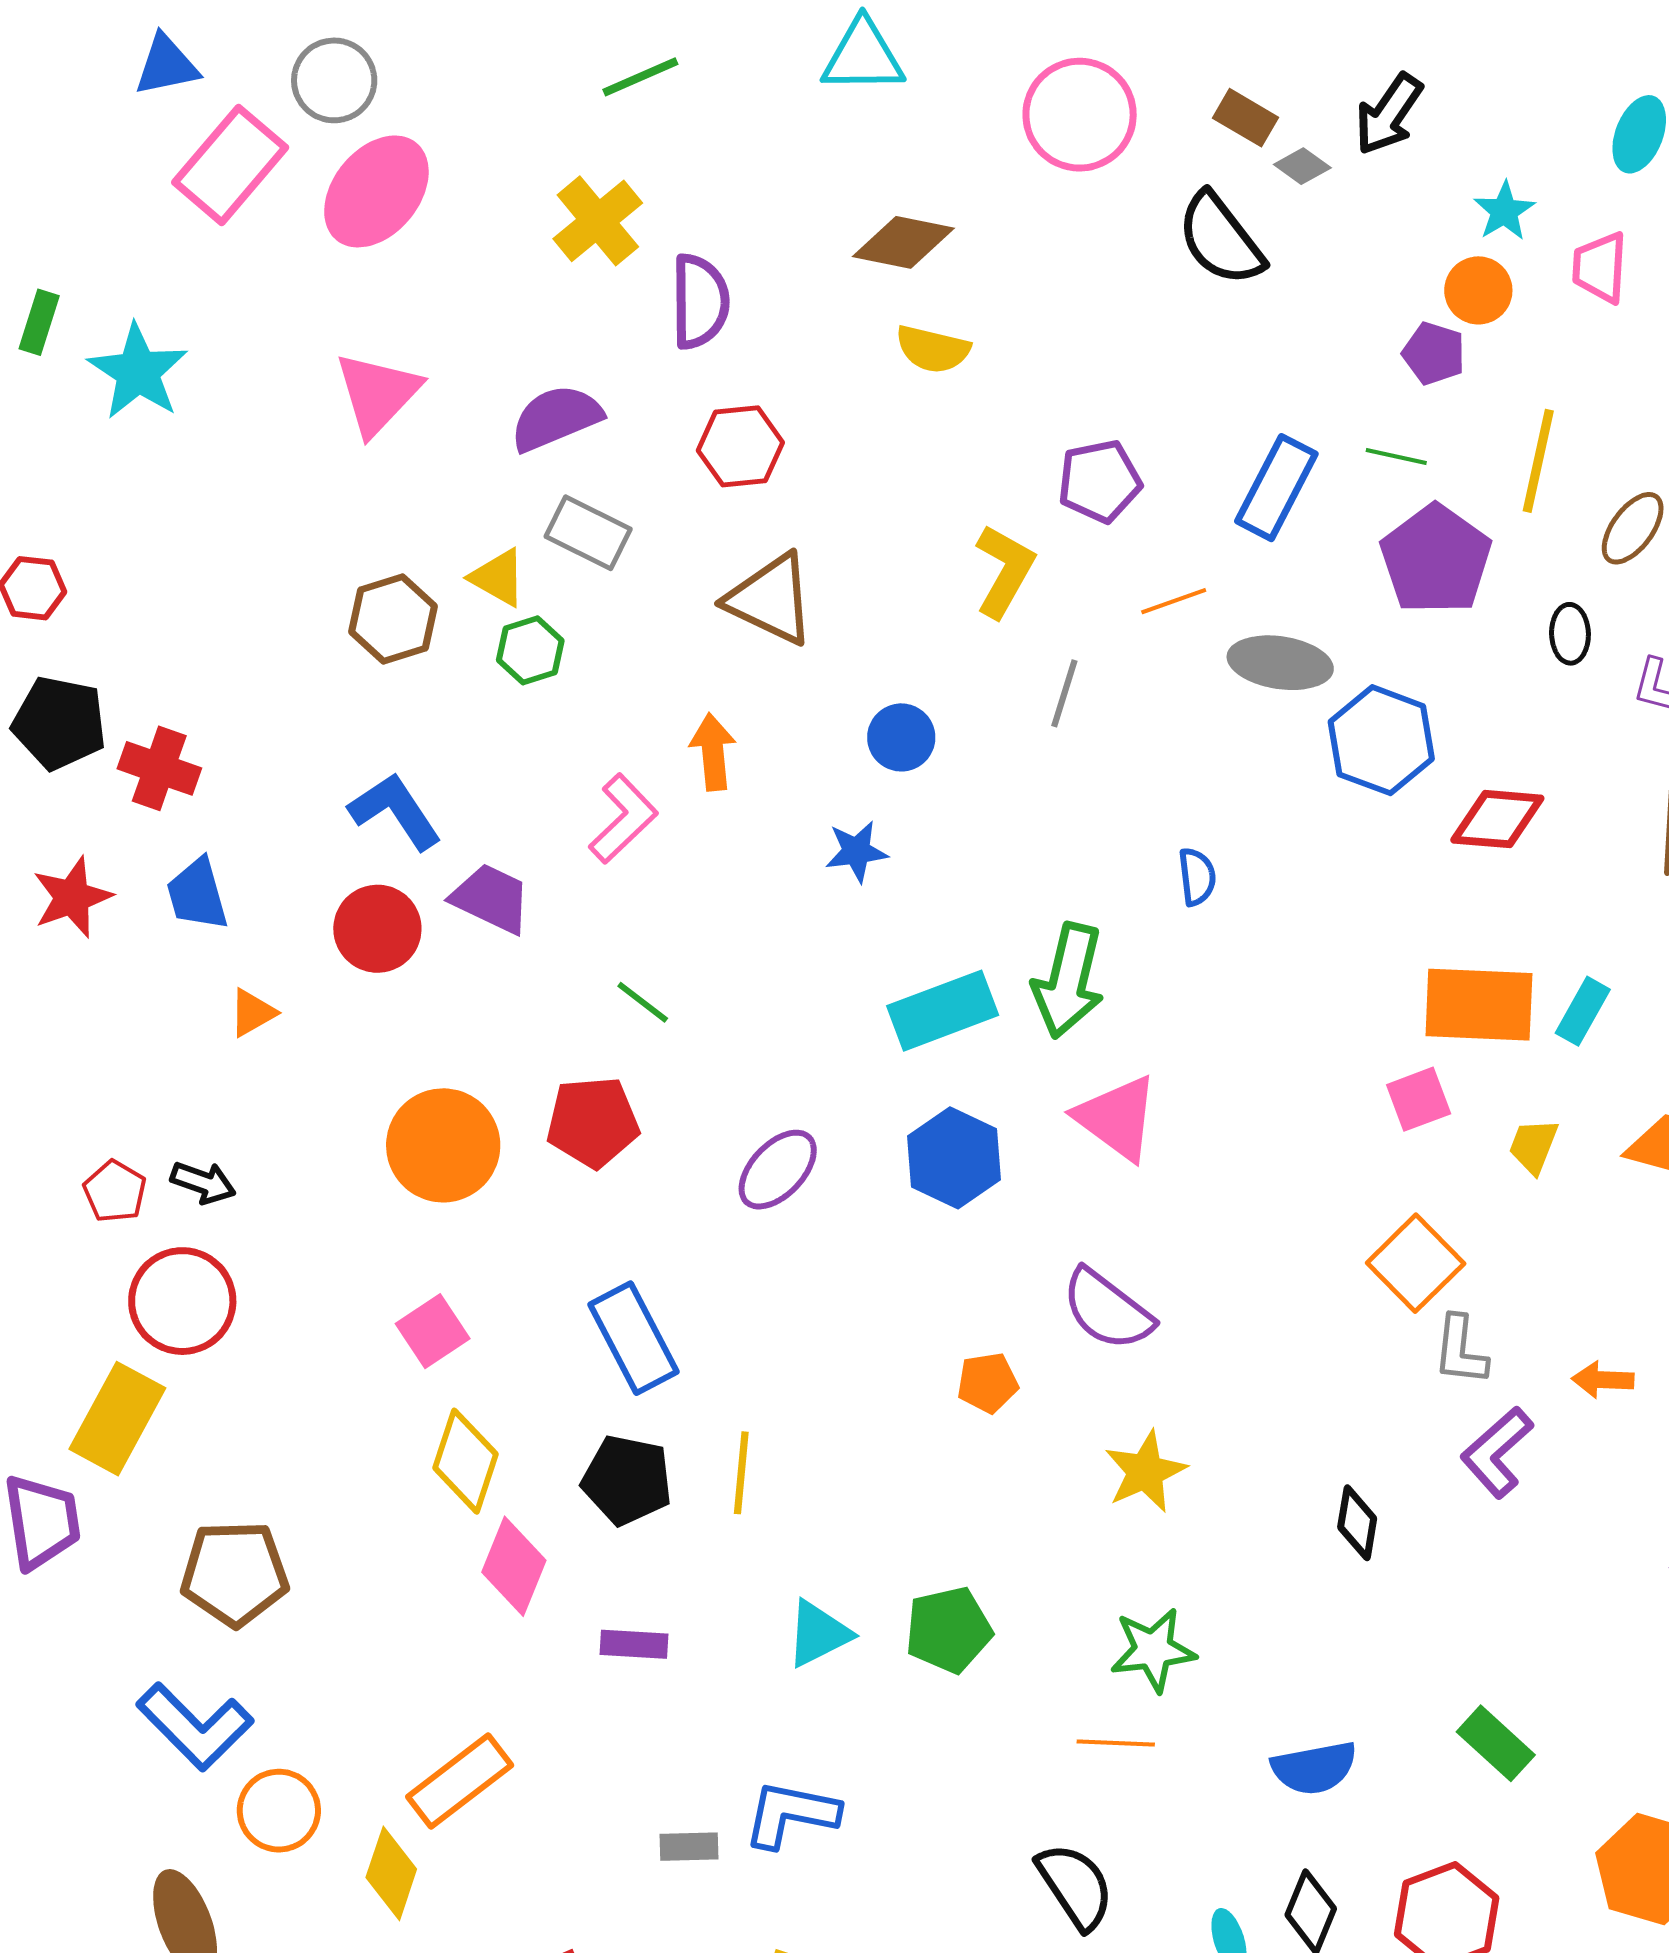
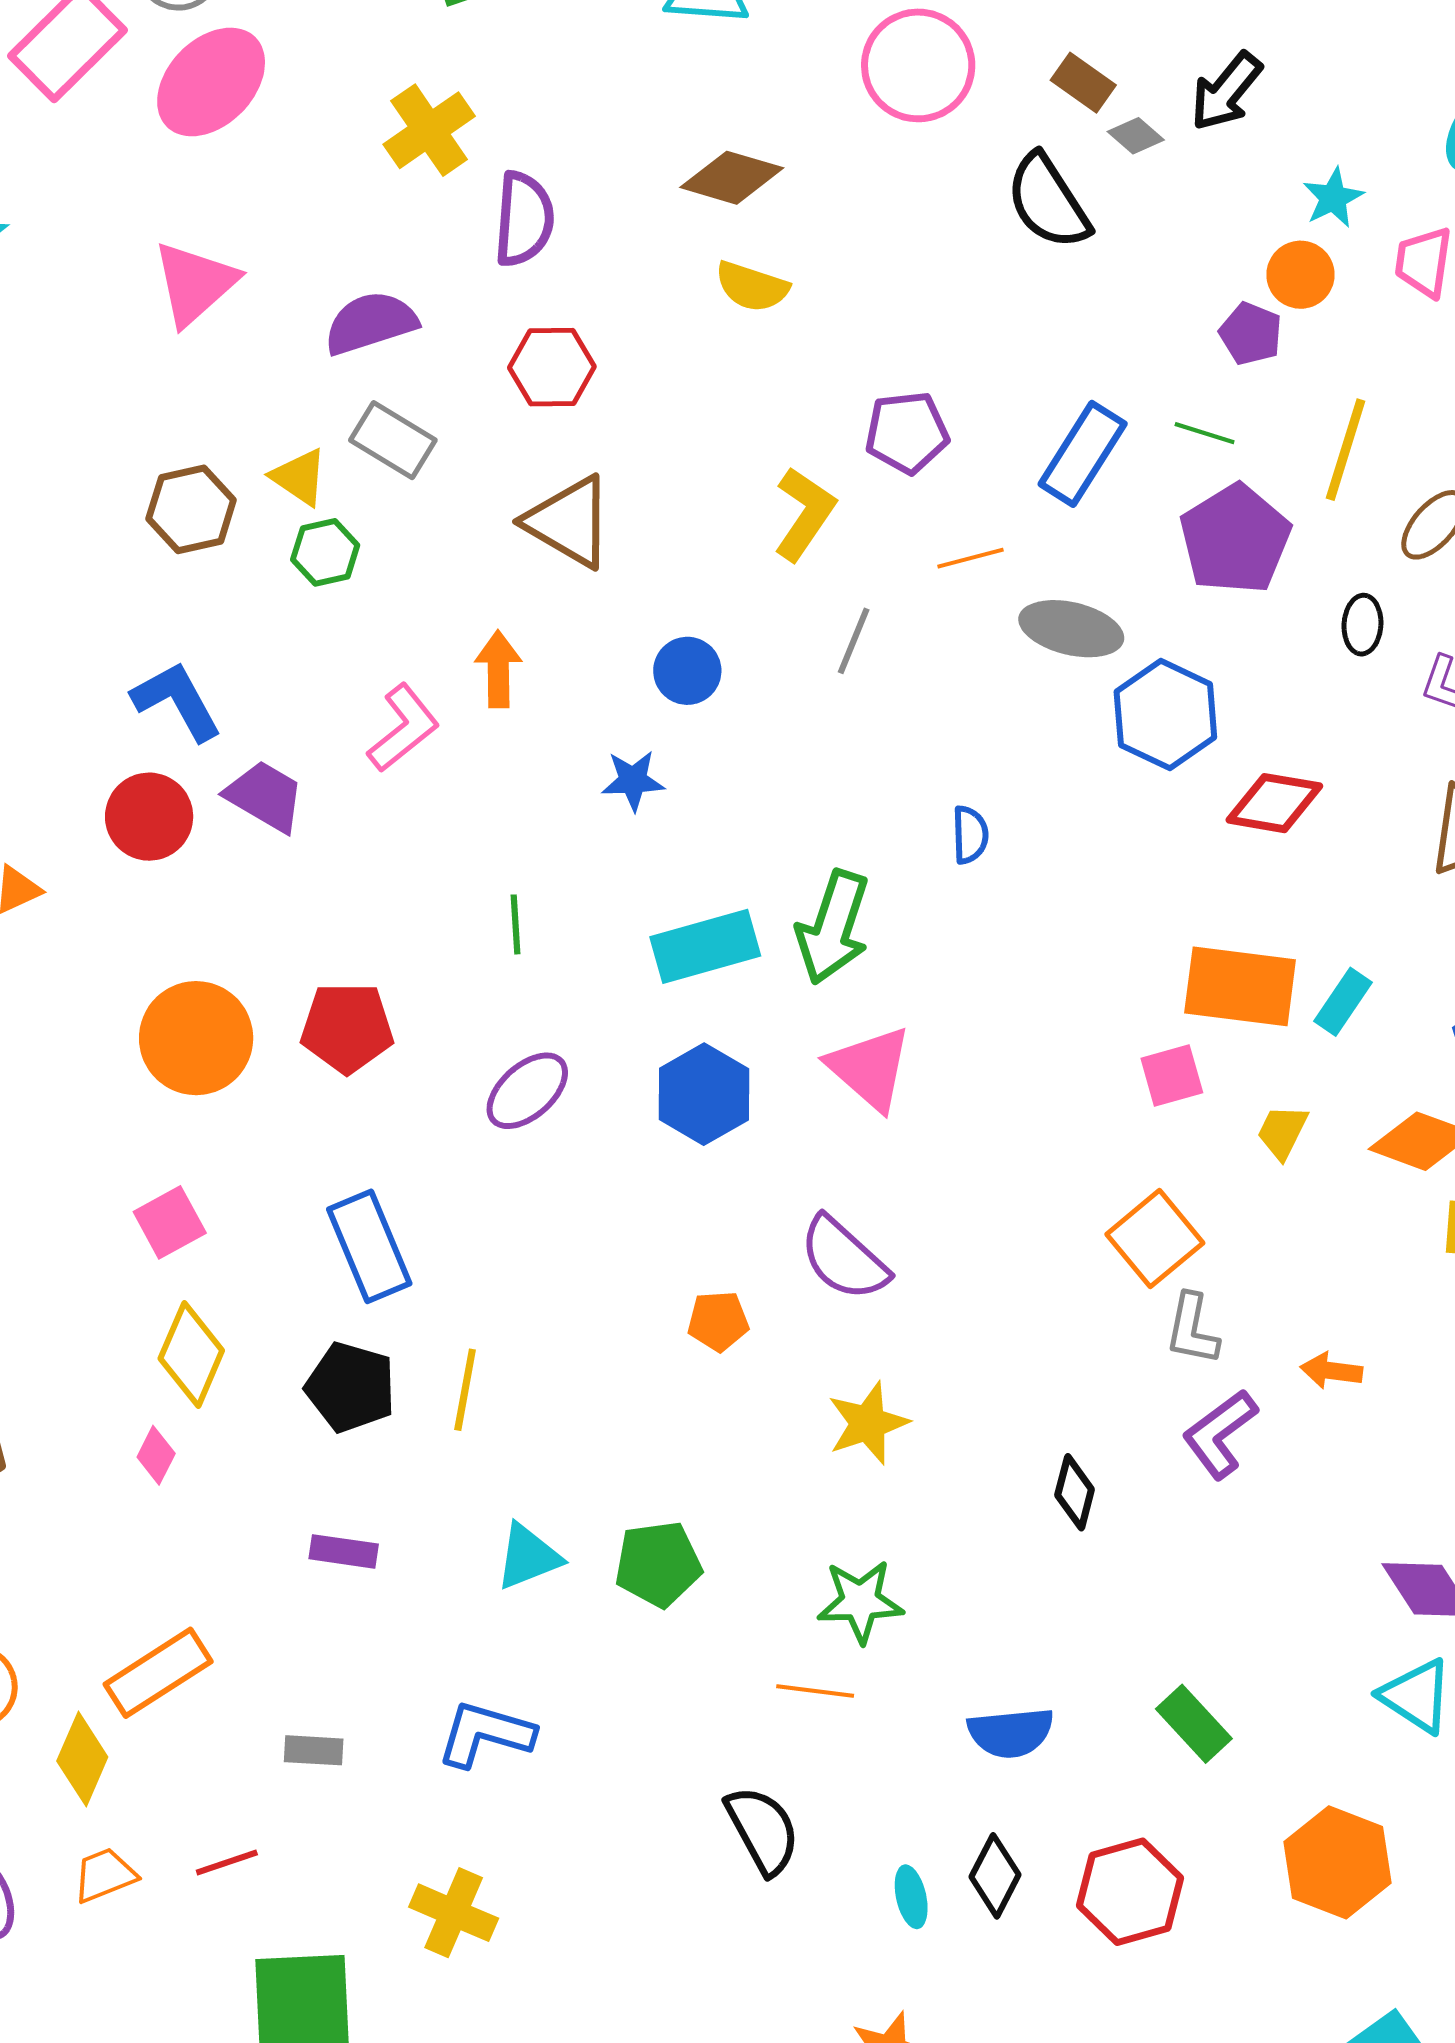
green line: (643, 1002) -> (515, 924), moved, turned 44
pink diamond: (514, 1566) -> (156, 1455), moved, size x0.6
gray rectangle: (689, 1847) -> (314, 1750), moved

